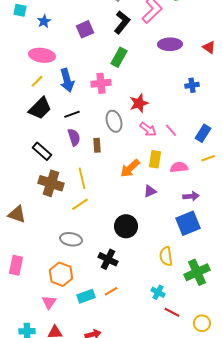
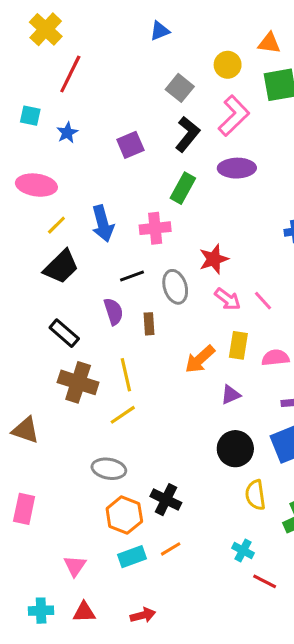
purple ellipse: (170, 44) -> (237, 168), moved
pink ellipse: (42, 55) -> (36, 185), moved
black line: (72, 114) -> (132, 276), moved
black circle: (126, 226) -> (235, 449), moved
orange hexagon: (61, 274) -> (124, 515), moved

